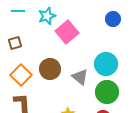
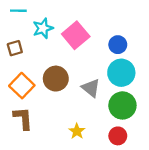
cyan star: (47, 16) -> (43, 28), moved
blue circle: (113, 19) -> (118, 45), moved

